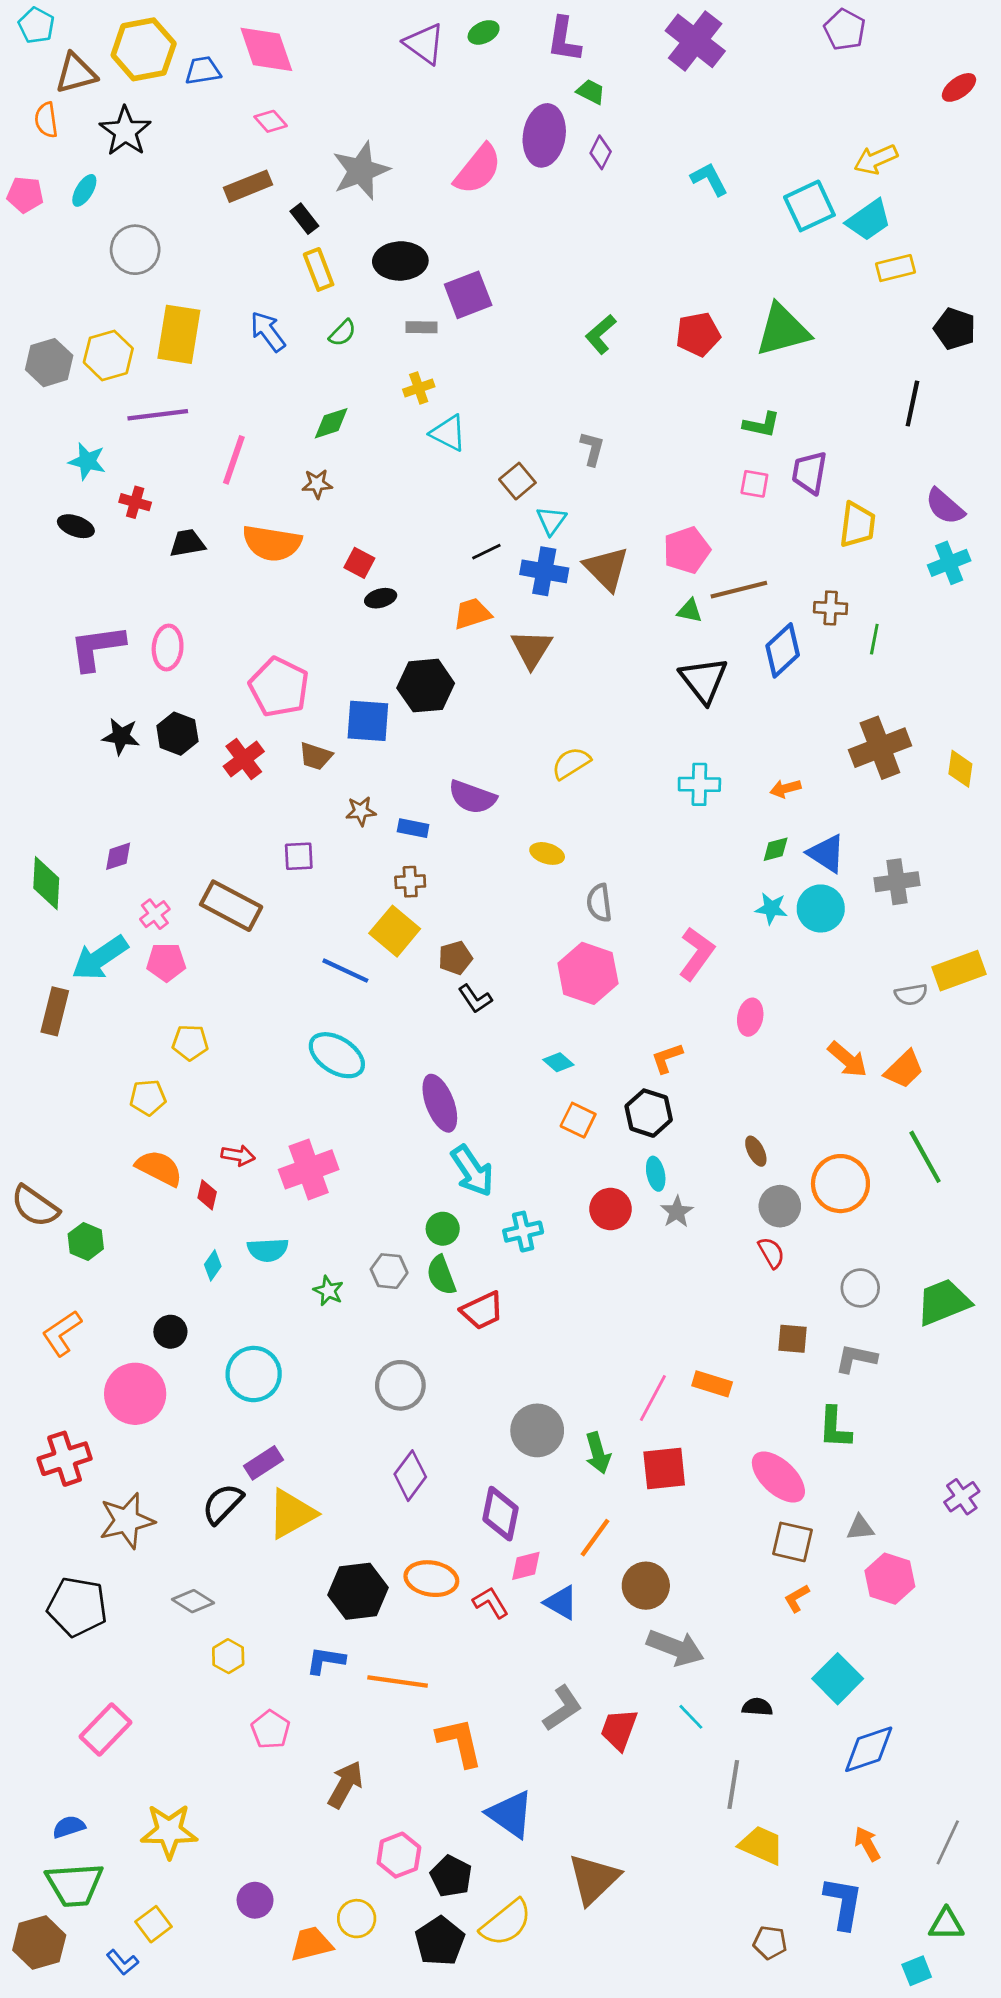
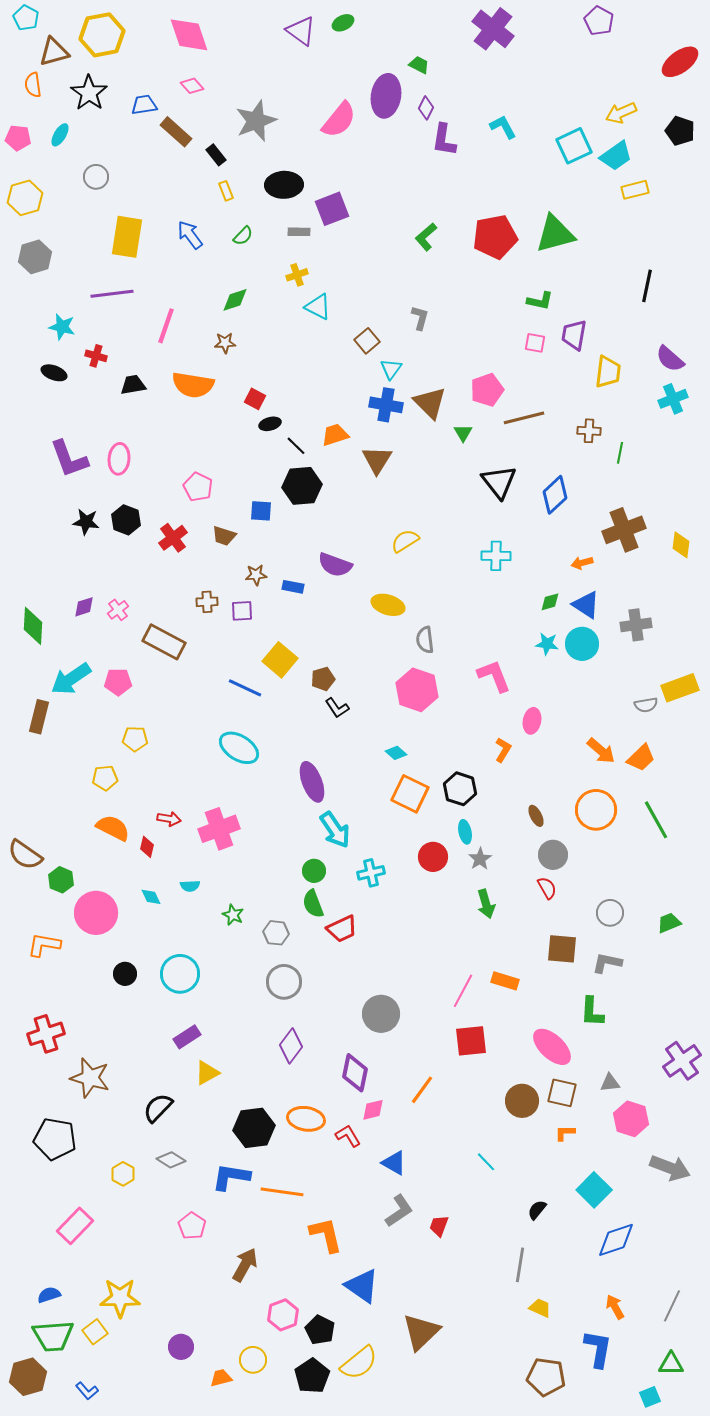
purple L-shape: (564, 39) -> (444, 140), moved
blue trapezoid: (203, 71) -> (144, 105), moved
red ellipse: (959, 87) -> (680, 62), size x1.5
brown rectangle: (248, 186) -> (176, 132), turned 64
gray circle: (135, 250) -> (96, 177), size x0.7
yellow rectangle: (319, 269) -> (226, 191), size x0.7
black pentagon: (955, 329) -> (680, 131), moved
red pentagon: (698, 334) -> (495, 237), size x1.4
yellow hexagon: (108, 355) -> (25, 198), moved
black line: (486, 552) -> (296, 446), moved, turned 70
green triangle: (690, 611) -> (463, 433), moved, turned 48
purple L-shape: (97, 648) -> (69, 459), turned -102
blue diamond: (783, 650) -> (555, 495), moved
pink pentagon: (279, 687) -> (198, 487), size x0.7
blue square: (368, 721) -> (261, 511), size x0.7
orange arrow: (785, 789) -> (582, 563), moved
yellow ellipse: (547, 853) -> (388, 605), size x1.4
purple square: (299, 856) -> (242, 611), moved
brown cross: (410, 882) -> (207, 602), moved
pink cross: (155, 914) -> (118, 610), moved
pink L-shape: (697, 954) -> (494, 676), turned -57
orange L-shape: (667, 1058) -> (503, 750), moved, turned 140
orange square: (578, 1120) -> (410, 794), size x1.5
orange circle: (840, 1184) -> (596, 810), moved
cyan semicircle: (268, 1250) -> (190, 886), size x0.7
cyan diamond: (213, 1265) -> (151, 897), turned -60
gray hexagon: (389, 1271) -> (276, 933), moved
green trapezoid: (943, 1302) -> (669, 923), size x0.6
black circle: (170, 1332) -> (125, 974), moved
orange L-shape: (62, 1333) -> (44, 945), turned 44
brown square: (793, 1339) -> (562, 949), size x1.4
pink circle: (135, 1394) -> (96, 913), moved
green arrow: (598, 1453) -> (486, 904), moved
purple cross: (962, 1497) -> (682, 1061), size x1.5
black semicircle: (223, 1504) -> (158, 1108), moved
yellow triangle: (292, 1514) -> (207, 1073), size x0.7
brown star: (127, 1521) -> (90, 1078), turned 30
brown circle: (646, 1586) -> (522, 1101), moved
orange L-shape: (797, 1598) -> (565, 1133), turned 30
gray diamond: (193, 1601) -> (171, 1160), moved
blue triangle: (561, 1603) -> (394, 1163), moved
gray arrow: (675, 1648) -> (670, 1168), moved
yellow hexagon: (228, 1656) -> (123, 1174), moved
blue L-shape: (326, 1660) -> (231, 1177), size x1.4
black semicircle: (757, 1707) -> (537, 1210), turned -55
cyan line: (691, 1717) -> (486, 1162), moved
red trapezoid: (619, 1730) -> (439, 1226), size x0.7
yellow trapezoid: (761, 1845) -> (540, 1308), size x0.7
yellow square: (153, 1924) -> (95, 1332), moved
brown pentagon: (770, 1943) -> (546, 1377), size x1.6
orange trapezoid: (311, 1944) -> (221, 1378), size x0.7

